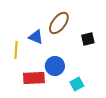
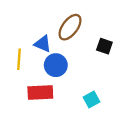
black square: (88, 39) -> (104, 46), turned 32
blue circle: (55, 66) -> (56, 65), moved

